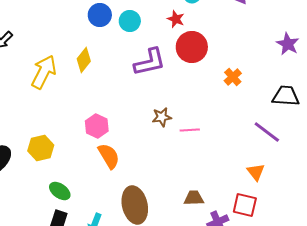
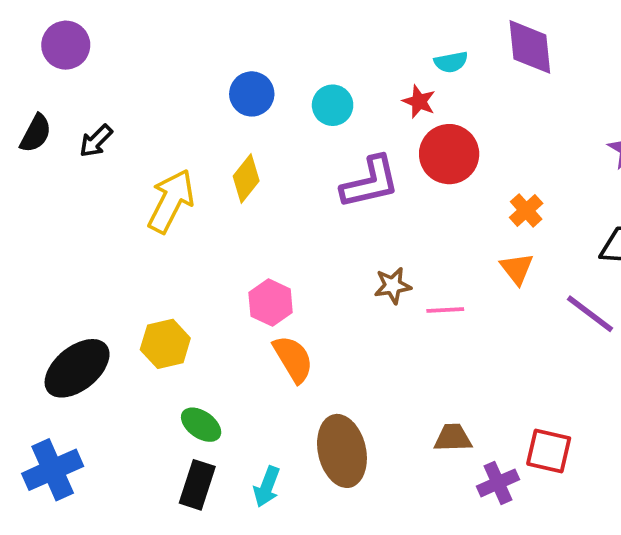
blue circle: (100, 15) -> (252, 94), moved
orange triangle: (256, 172) -> (517, 269), moved

